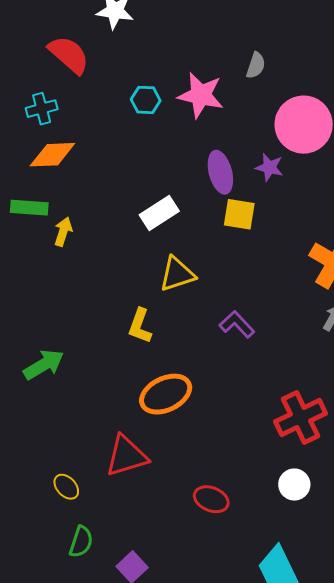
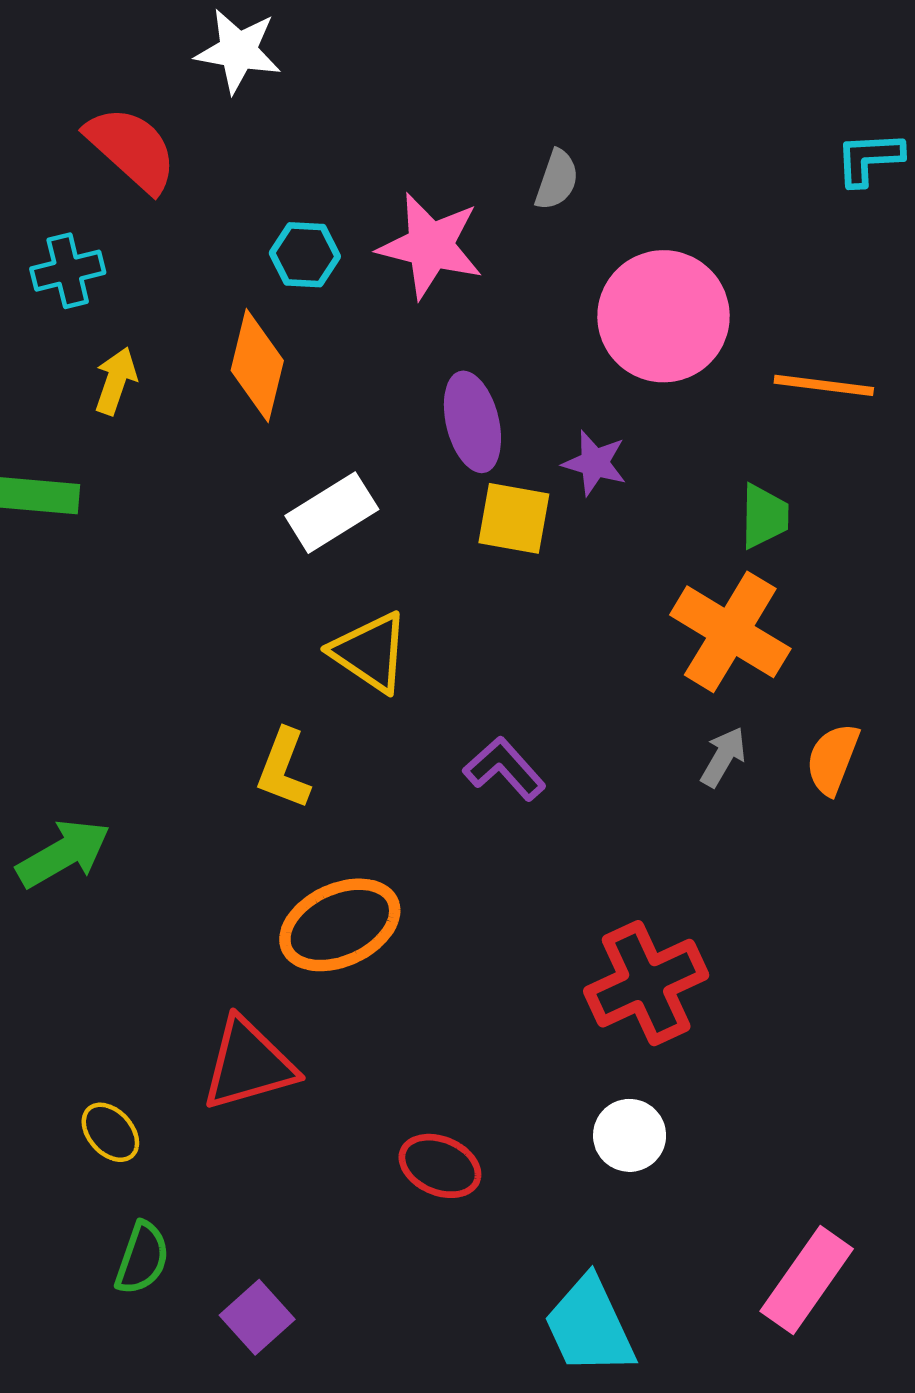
orange diamond: (52, 155) -> (257, 365), moved, turned -75
purple star: (269, 167) -> (595, 463), moved
yellow arrow: (63, 232) -> (116, 381), moved
yellow triangle: (177, 274) -> (370, 652), turned 51

